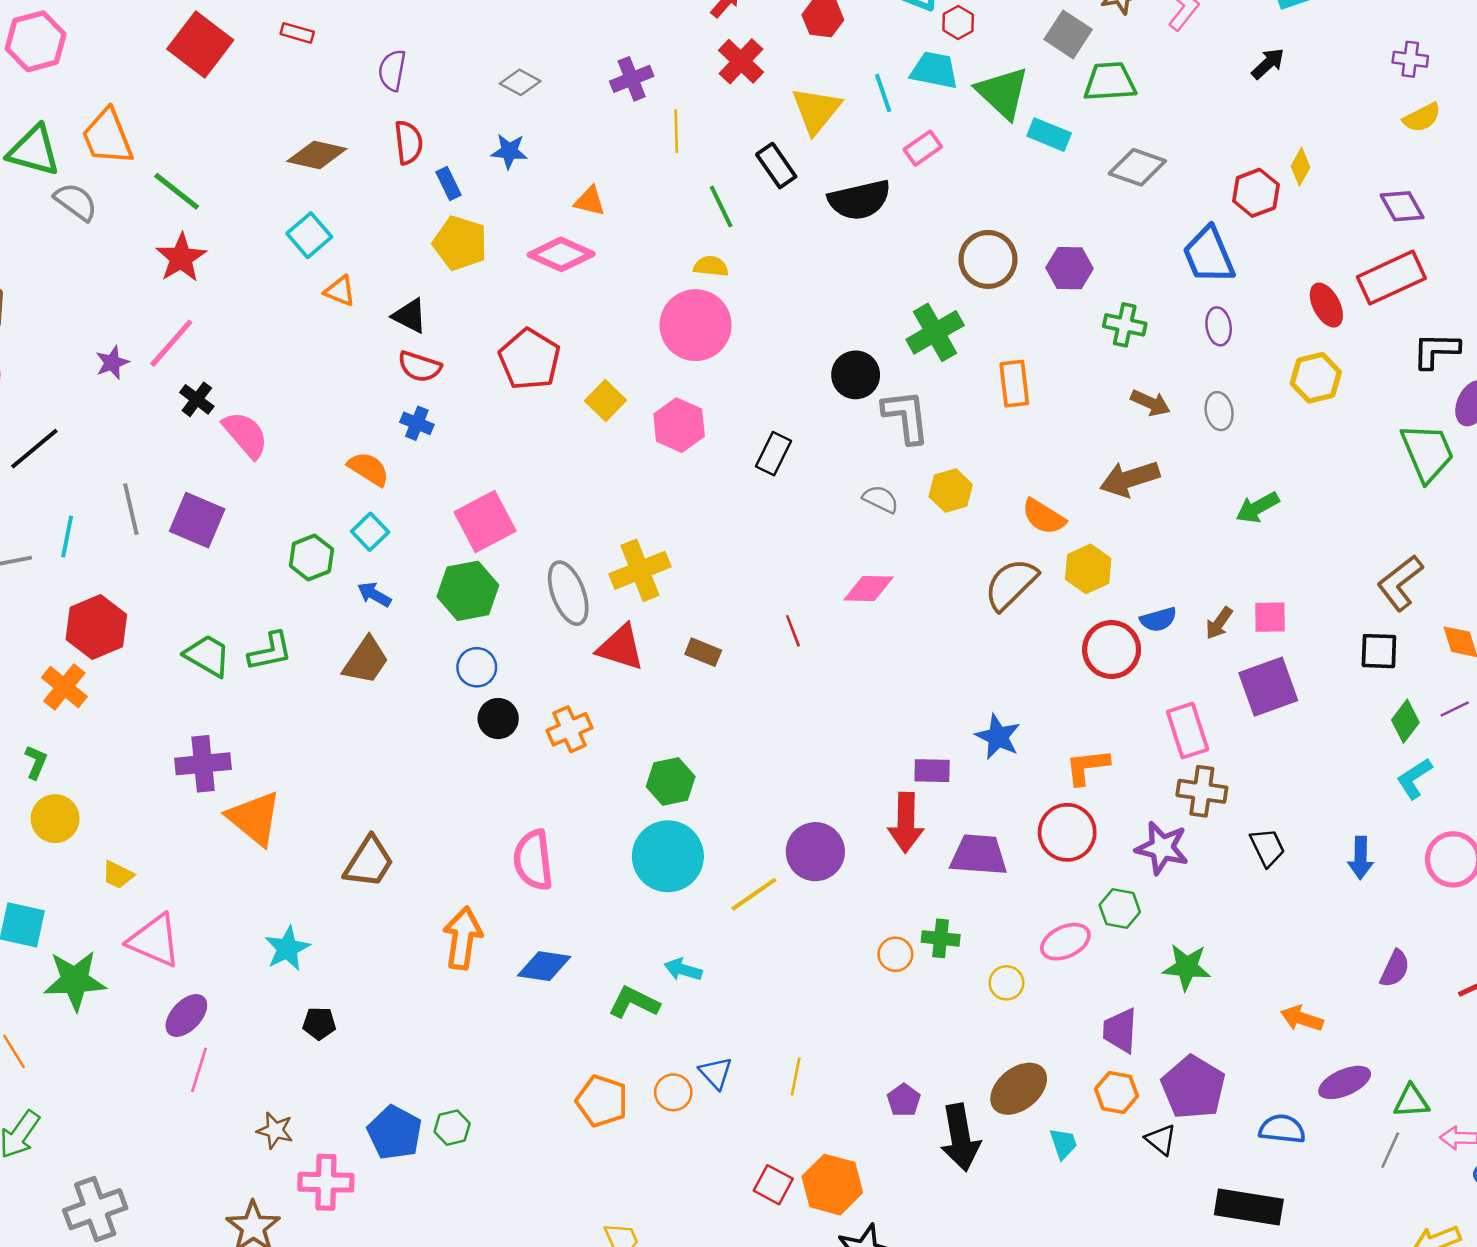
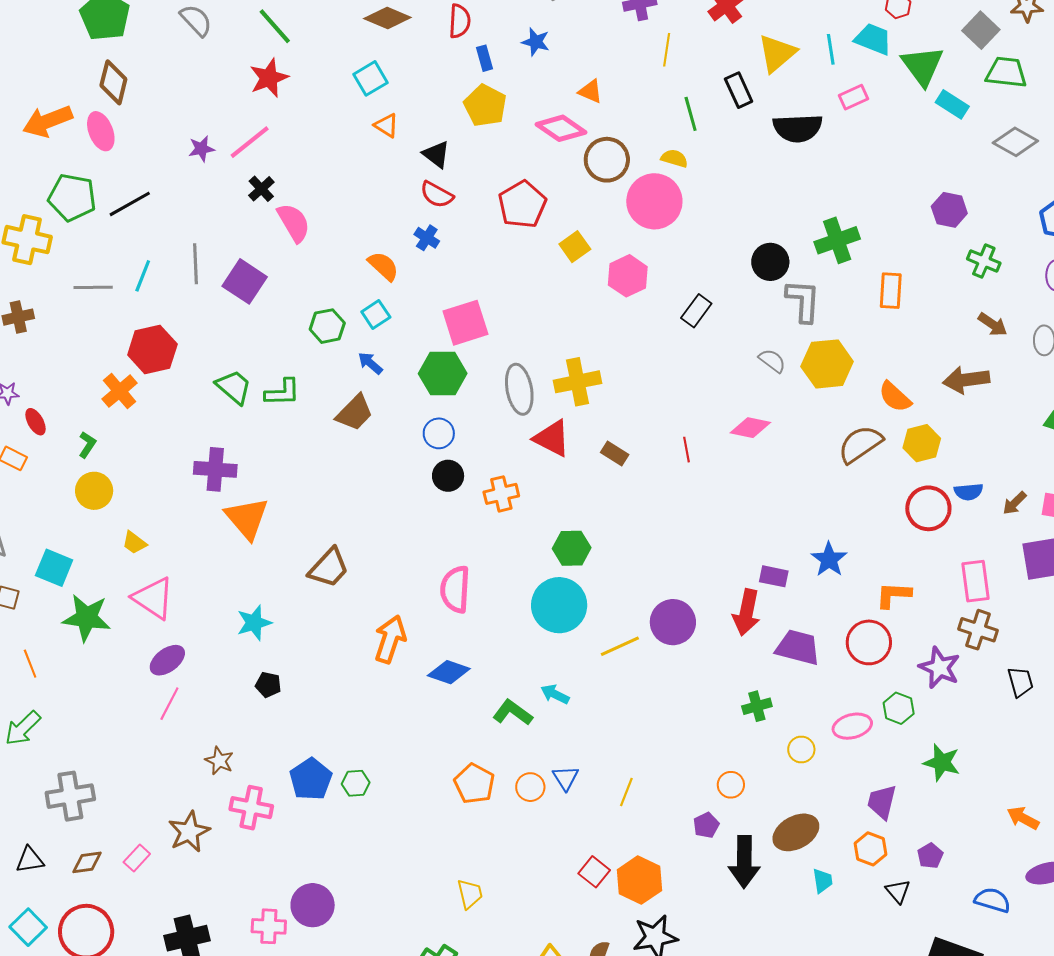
brown circle: (988, 259) -> (607, 160), moved
yellow hexagon: (951, 491) -> (827, 364), size x1.5
green cross: (941, 938) -> (757, 706), turned -32
orange circle: (895, 954) -> (731, 785), moved
purple pentagon: (1193, 1087) -> (930, 856), size x0.5

